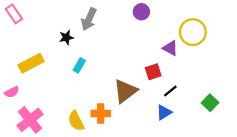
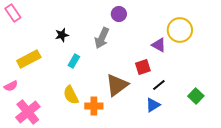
purple circle: (141, 12) -> (119, 14), moved
gray arrow: (89, 19) -> (102, 38), moved
yellow semicircle: (76, 121) -> (71, 95), moved

